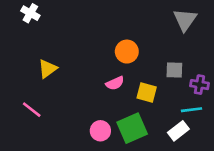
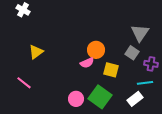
gray triangle: (185, 20) -> (140, 33), moved
orange circle: (127, 52) -> (96, 50), moved
gray square: (174, 70) -> (132, 53), turned 32
green square: (132, 128) -> (100, 97), turned -30

